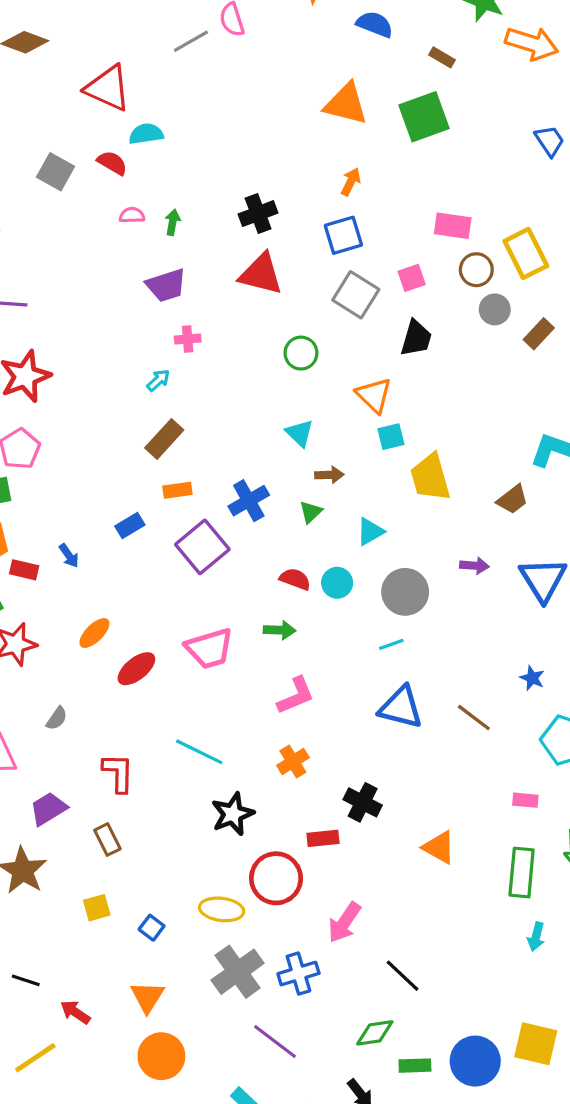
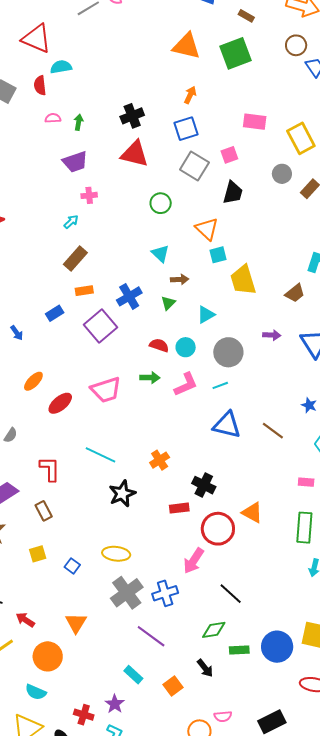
red semicircle: (112, 163) -> (40, 85), turned -126
brown circle: (476, 270) -> (296, 45), moved
pink L-shape: (296, 696) -> (186, 384), moved
red circle: (276, 878) -> (218, 529), moved
orange triangle: (147, 997) -> (76, 623), moved
orange circle: (161, 1056) -> (48, 656), moved

